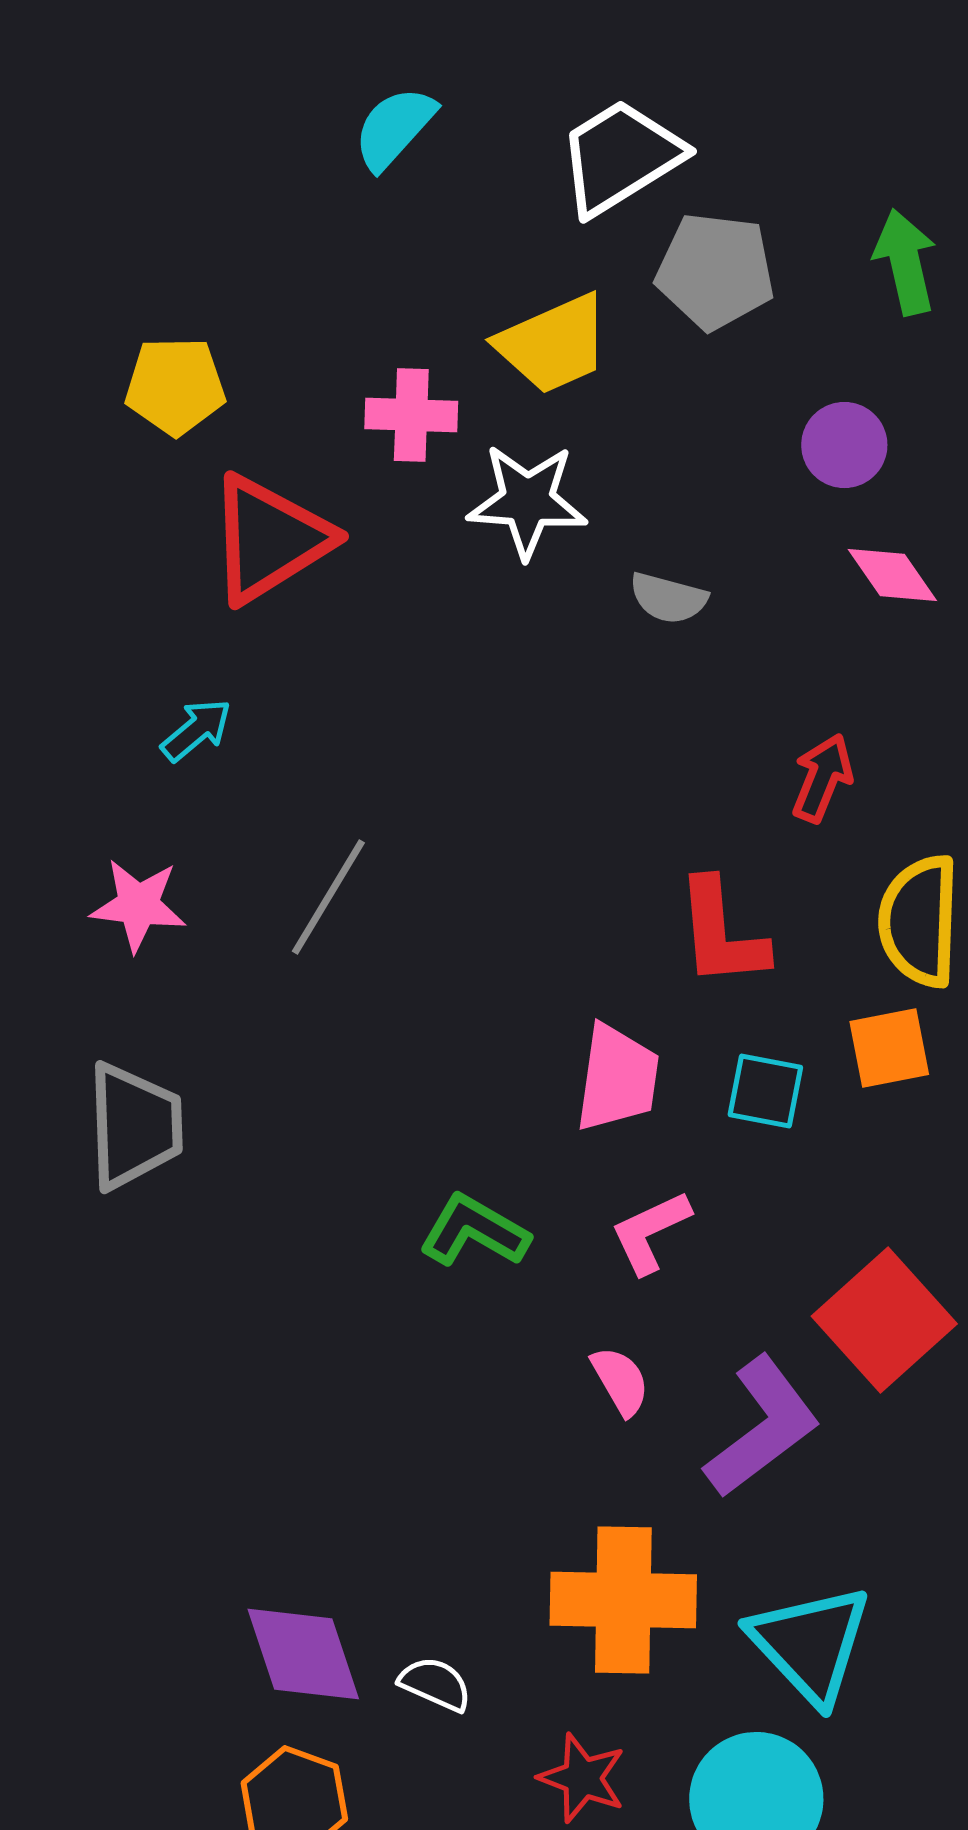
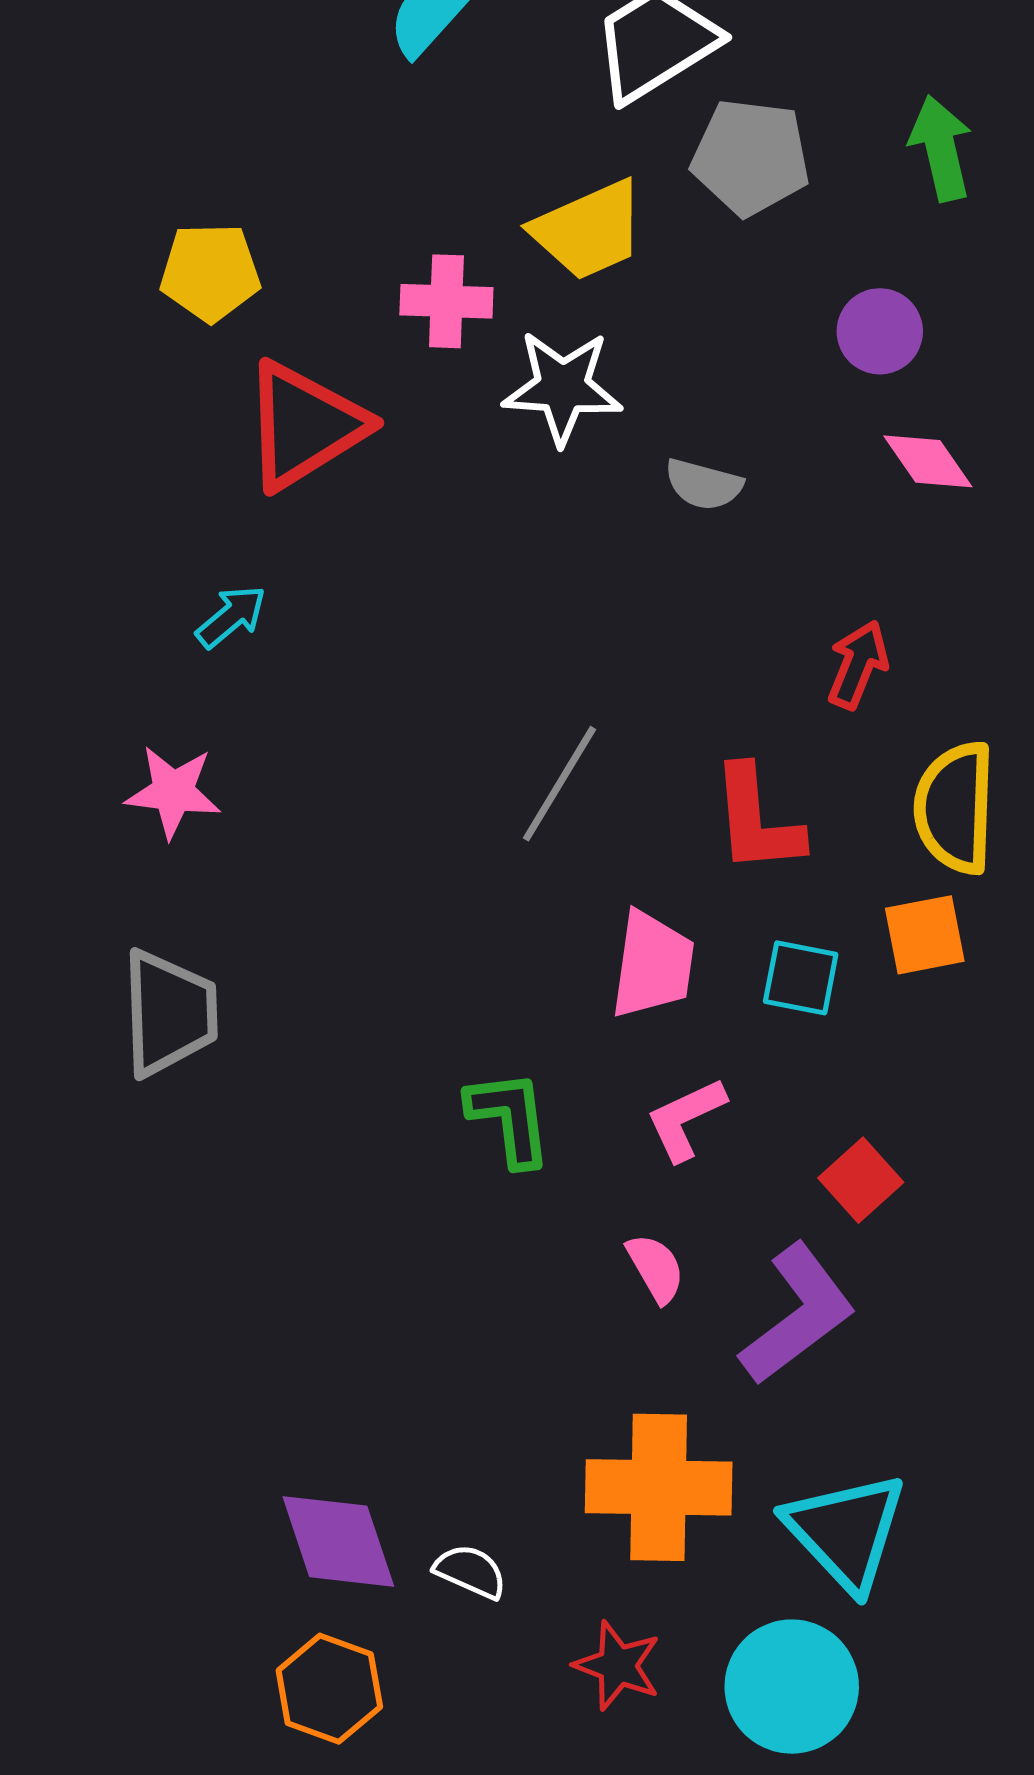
gray line: (328, 897) -> (559, 784), moved
green L-shape: (474, 1231) -> (509, 1118), turned 53
red square: (884, 1320) -> (861, 1180), moved, size x0.6

